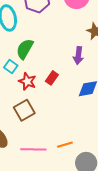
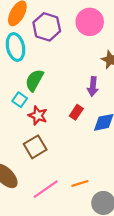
red rectangle: (52, 78) -> (76, 112), moved
pink line: (33, 149) -> (46, 189), turned -35

